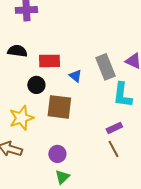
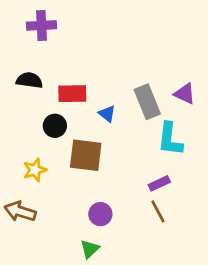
yellow star: (21, 118) -> (35, 170), size x0.7
purple circle: (57, 154) -> (100, 214), moved

